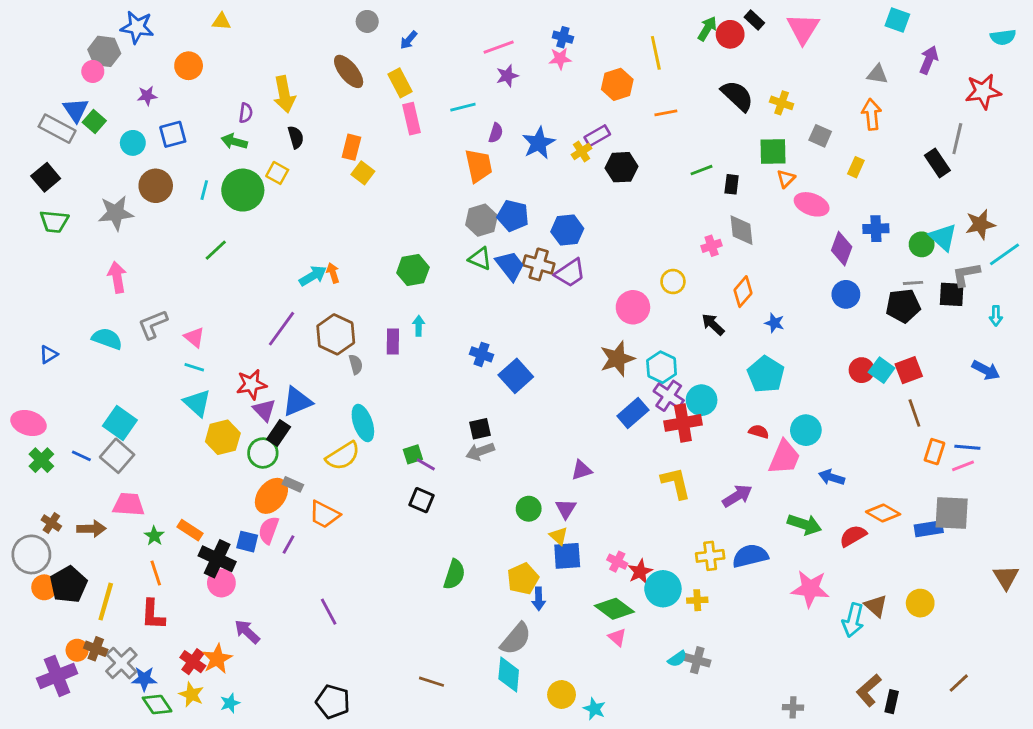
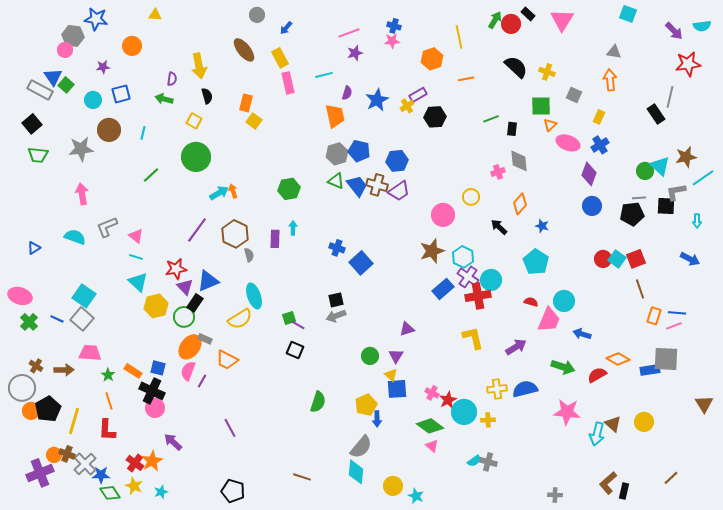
purple arrow: (929, 60) -> (674, 31), moved, turned 114
green circle: (243, 190) -> (196, 157), moved
blue cross: (876, 229) -> (600, 145), moved, turned -30
blue square: (247, 542) -> (158, 368), moved

